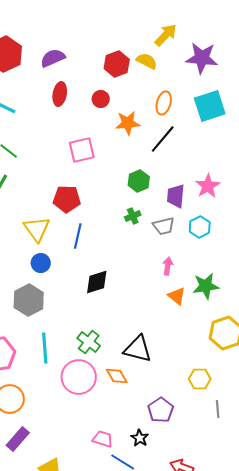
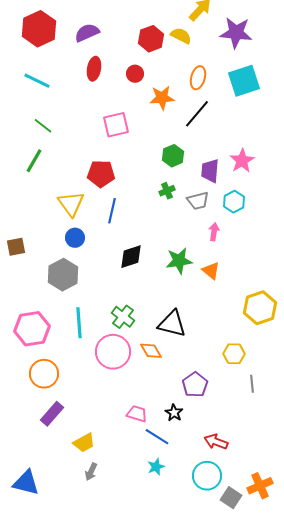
pink arrow: (168, 266) -> (214, 232), moved
green star: (206, 286) -> (179, 261), moved

